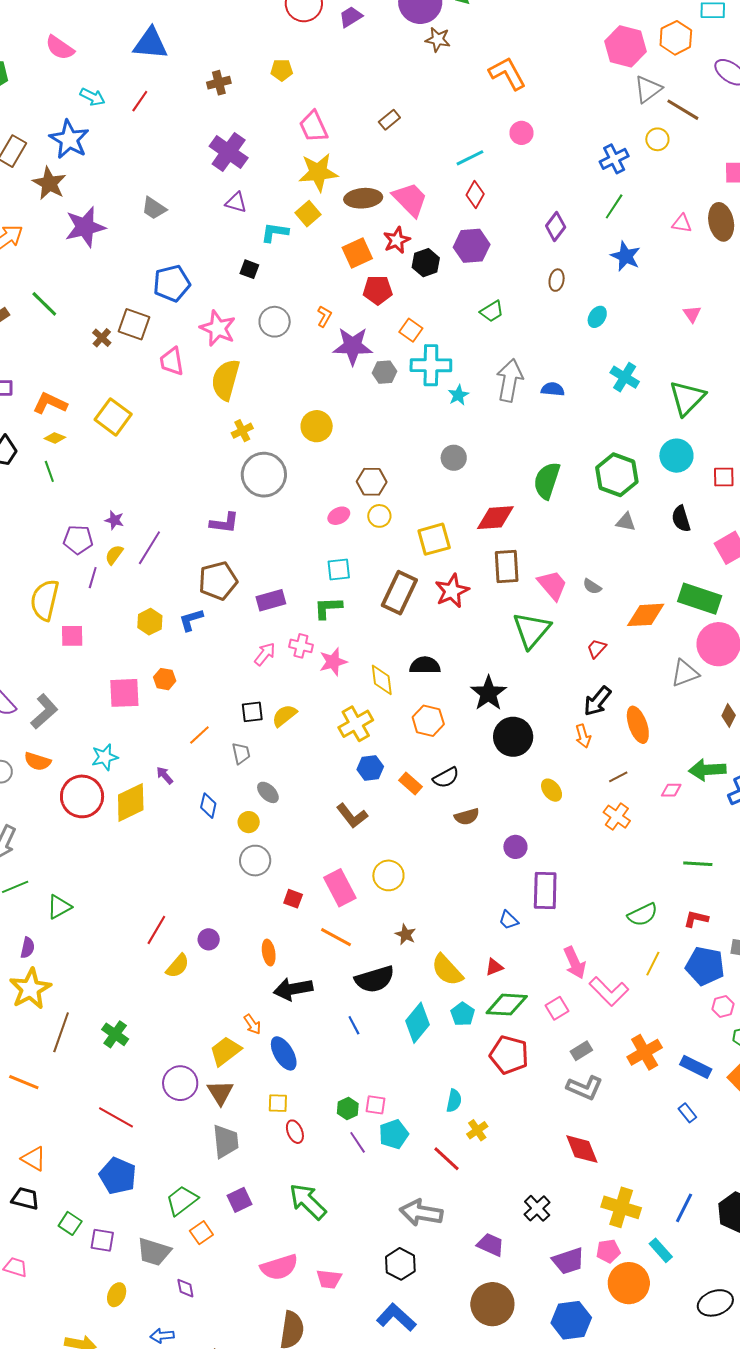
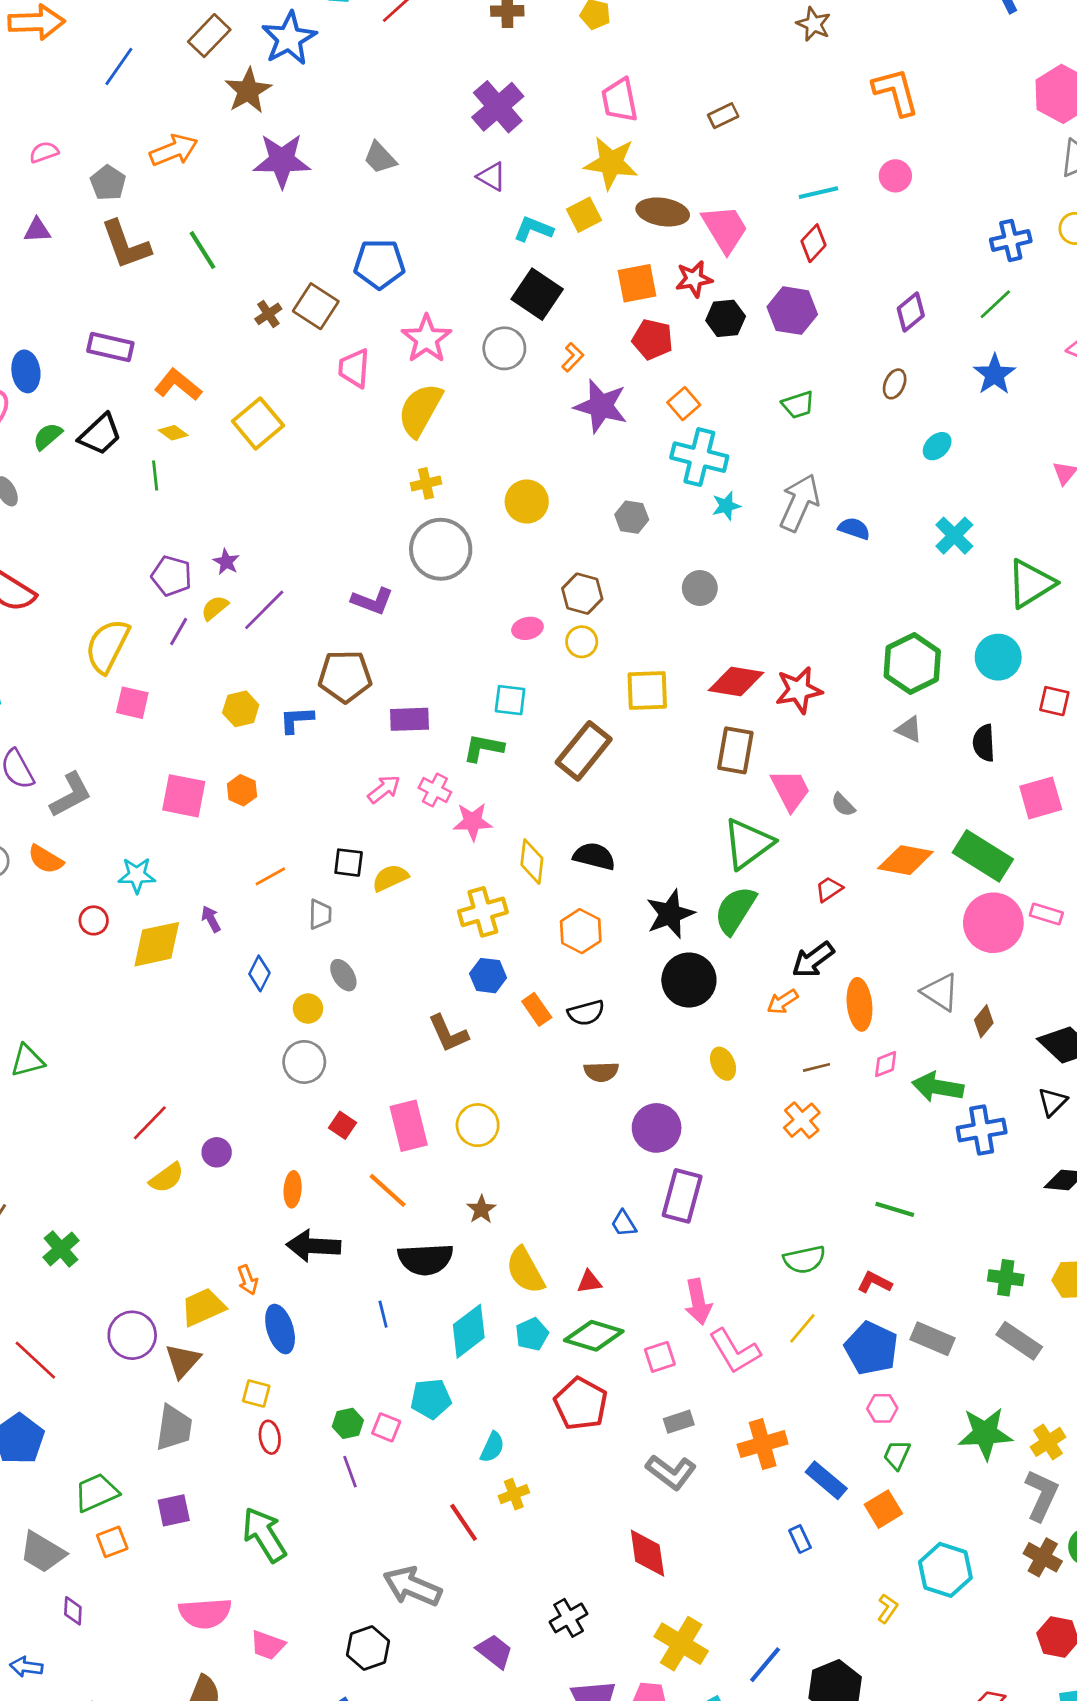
black square: (249, 269) -> (537, 294), moved, size x1.8
gray hexagon: (384, 372) -> (632, 517), moved
green semicircle: (547, 481) -> (735, 910), moved
red star: (452, 591) -> (799, 690), moved
gray triangle: (685, 673) -> (940, 992), moved, turned 40
orange arrow: (583, 736) -> (783, 1002), turned 60
pink diamond: (671, 790) -> (886, 1064), moved, turned -35
red circle: (82, 796) -> (94, 920), size x0.5
purple circle: (515, 847) -> (657, 1128), size x1.5
cyan pentagon: (394, 1134) -> (431, 1399), moved

